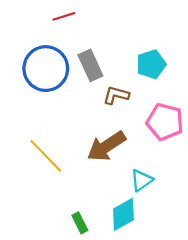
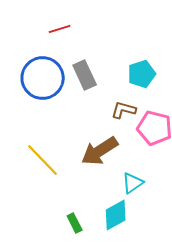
brown L-shape: (116, 95) -> (124, 110), moved

